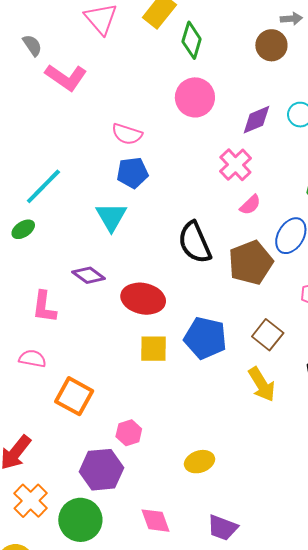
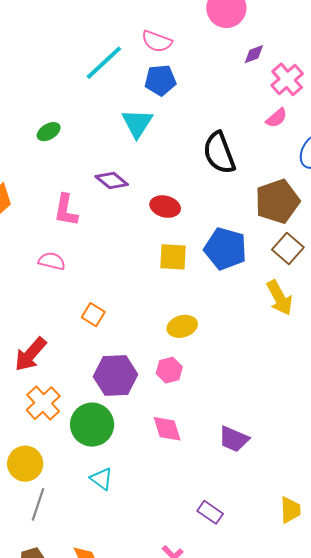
purple diamond: (256, 120) -> (254, 54), moved, size x0.7
pink cross: (235, 165) -> (287, 79), moved
cyan line: (43, 186) -> (104, 63), moved
brown pentagon: (251, 263) -> (277, 201), moved
red ellipse: (143, 299) -> (165, 207), size x0.7
orange square: (74, 396) -> (93, 315), moved, size x0.6
pink hexagon: (129, 433) -> (169, 370), moved
yellow ellipse: (199, 462) -> (182, 326), moved

